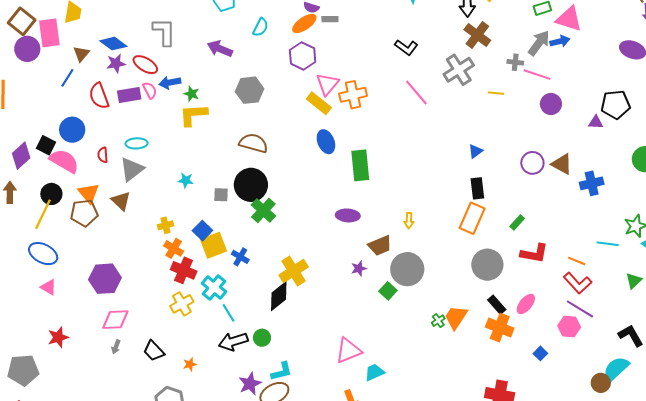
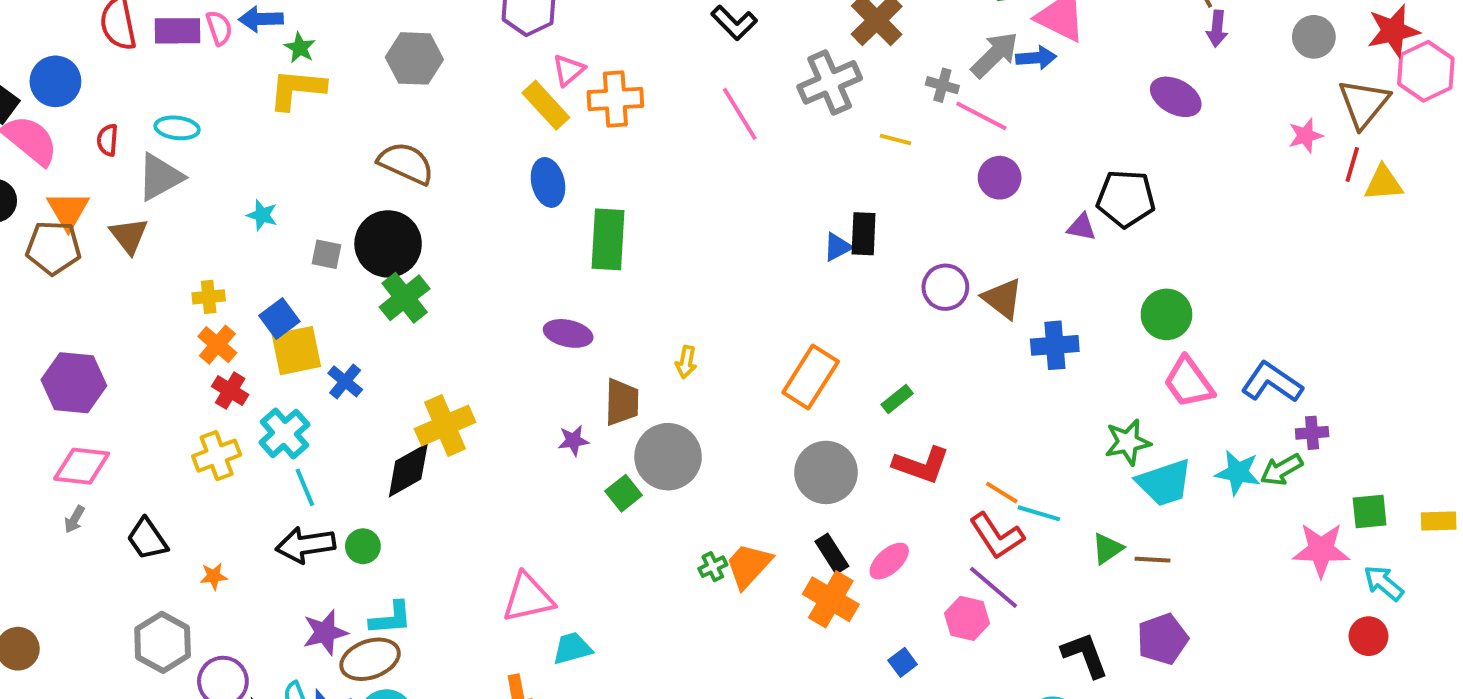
pink triangle: (327, 84) -> (569, 70), size x0.7
black rectangle: (477, 188) -> (864, 234), moved
cyan line: (608, 244) -> (1039, 513), moved
brown trapezoid: (380, 246) -> (622, 402), turned -75
red cross: (184, 270) -> (230, 391), size x0.7

